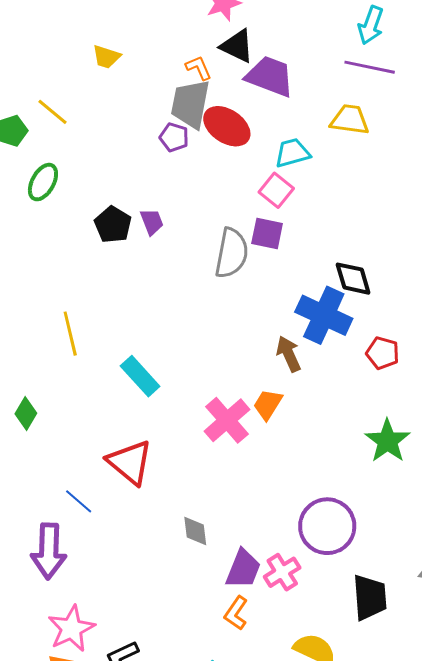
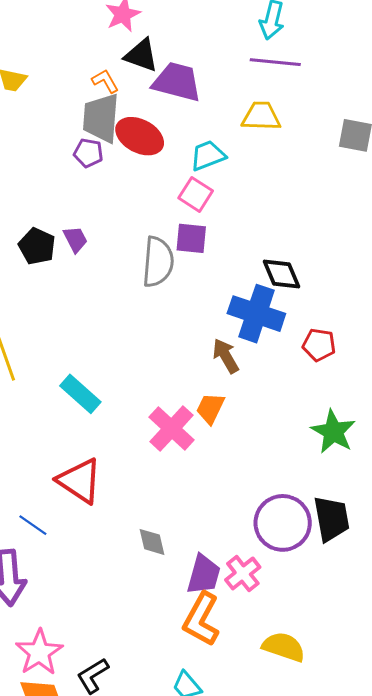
black trapezoid: (370, 597) -> (332, 519), moved
orange L-shape: (236, 613) -> (201, 619), size x1.6

